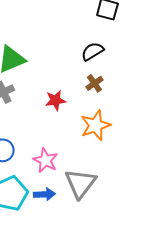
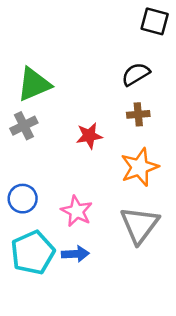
brown cross: (94, 83) -> (138, 114), turned 30
gray triangle: (80, 183) -> (140, 225), moved

